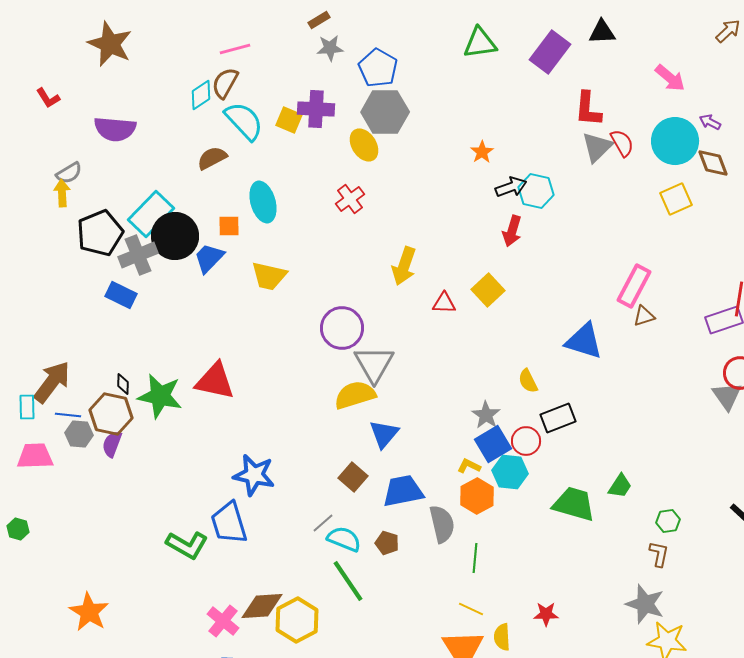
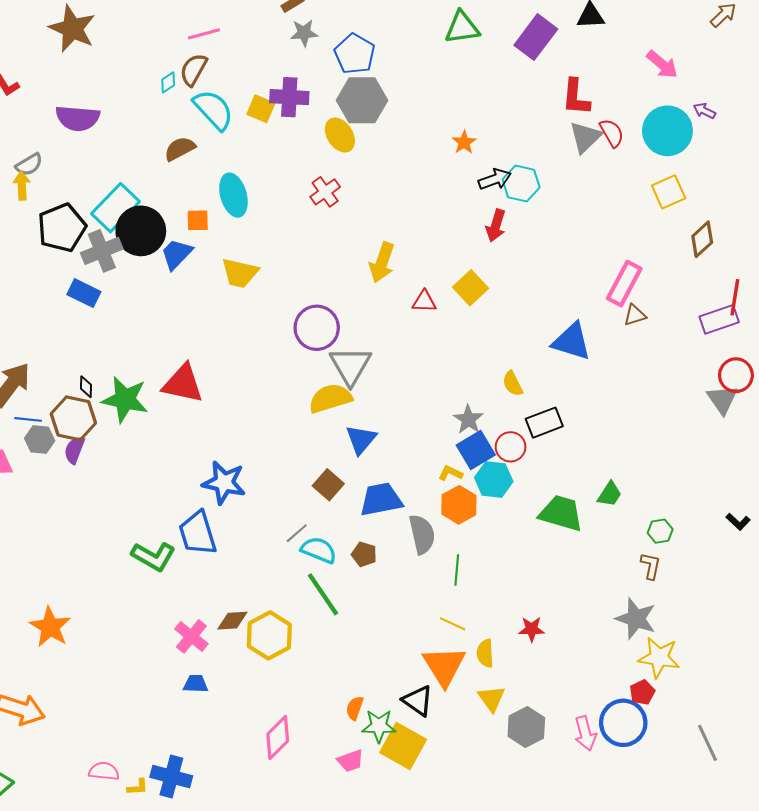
cyan diamond: (201, 95) -> (168, 82), size x0.7
brown diamond: (713, 163) -> (702, 239), moved, turned 68
brown diamond: (262, 606) -> (232, 621), size x0.7

